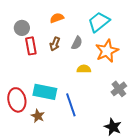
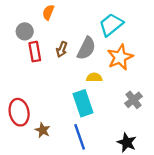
orange semicircle: (57, 18) -> (48, 12), moved, turned -48
gray semicircle: (77, 43) -> (86, 48), size x1.5
cyan rectangle: (45, 92) -> (83, 103), moved, turned 60
blue line: (71, 105) -> (80, 137), moved

